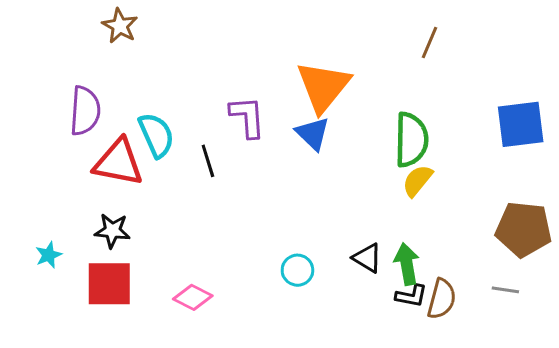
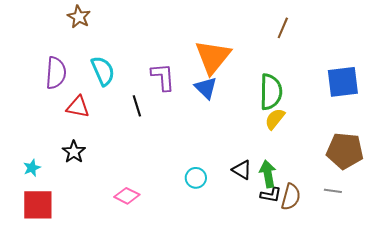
cyan semicircle: (156, 135) -> (103, 71), moved
red triangle: (118, 162) -> (78, 107), size x0.7
black star: (112, 231) -> (74, 152), turned 30
red square: (109, 284) -> (38, 205), moved

